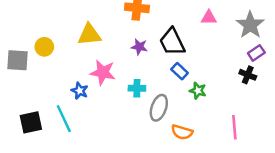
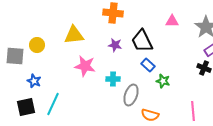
blue star: (80, 91) -> (34, 81), moved
cyan line: (64, 119) -> (53, 104), turned 50

